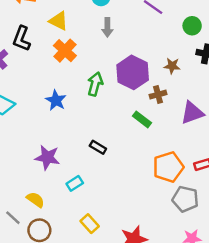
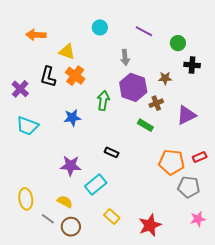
gray arrow: (107, 27) -> (125, 57), moved
black L-shape: (22, 39) -> (48, 77), moved
blue star: (56, 100) -> (72, 118), turned -30
orange pentagon: (168, 167) -> (172, 162), turned 30
cyan rectangle: (75, 183) -> (96, 185), size x1.5

